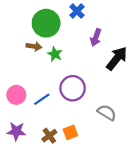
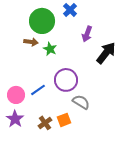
pink circle: (16, 95) -> (16, 95), moved
gray semicircle: (107, 113) -> (81, 102), moved
purple star: (16, 131) -> (15, 119), turned 30

